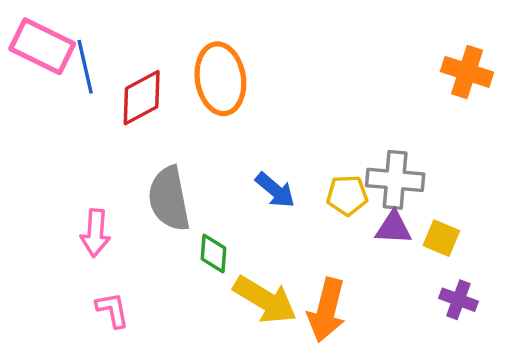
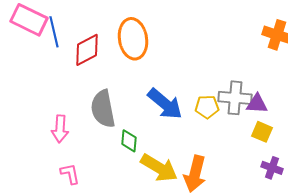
blue arrow: (275, 190) -> (165, 104), size x1.5
purple triangle: (393, 228) -> (257, 104), moved

